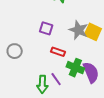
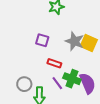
gray circle: (15, 51) -> (24, 84), moved
purple line: (56, 79) -> (57, 83), moved

